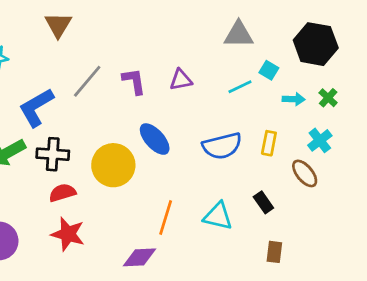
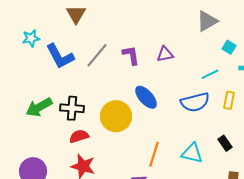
gray triangle: (239, 34) -> (207, 21), turned -30
cyan line: (240, 87) -> (210, 74), moved
blue L-shape: (36, 107) -> (60, 56), moved, turned -88

